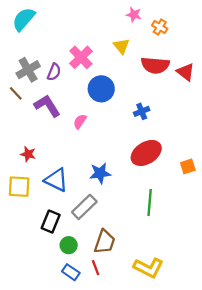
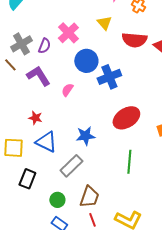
blue cross: (142, 111) -> (109, 77), moved, size x1.6
red star: (28, 154) -> (35, 118), moved
black rectangle: (51, 222) -> (27, 179), moved
red line: (96, 268) -> (92, 220), moved

